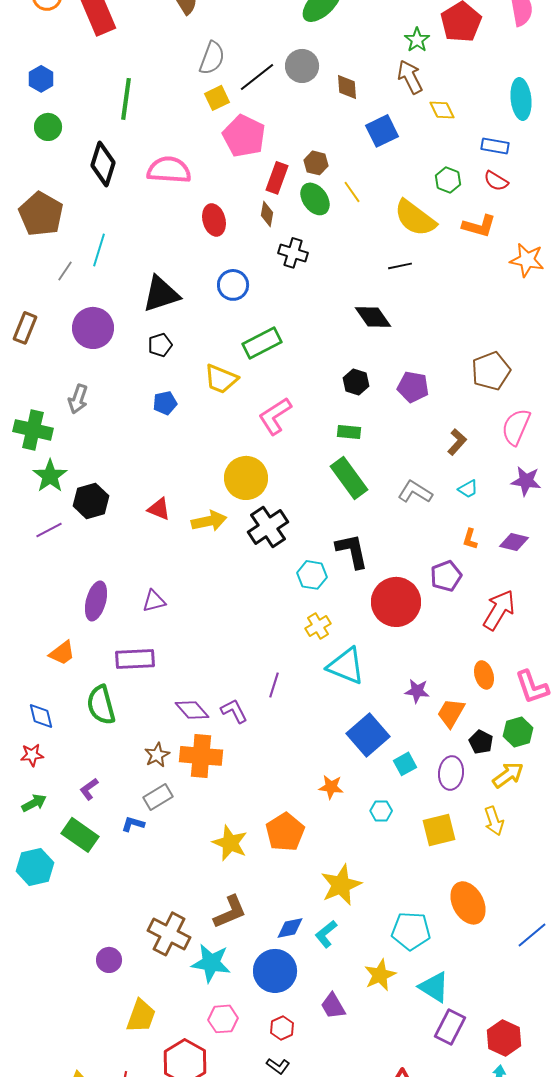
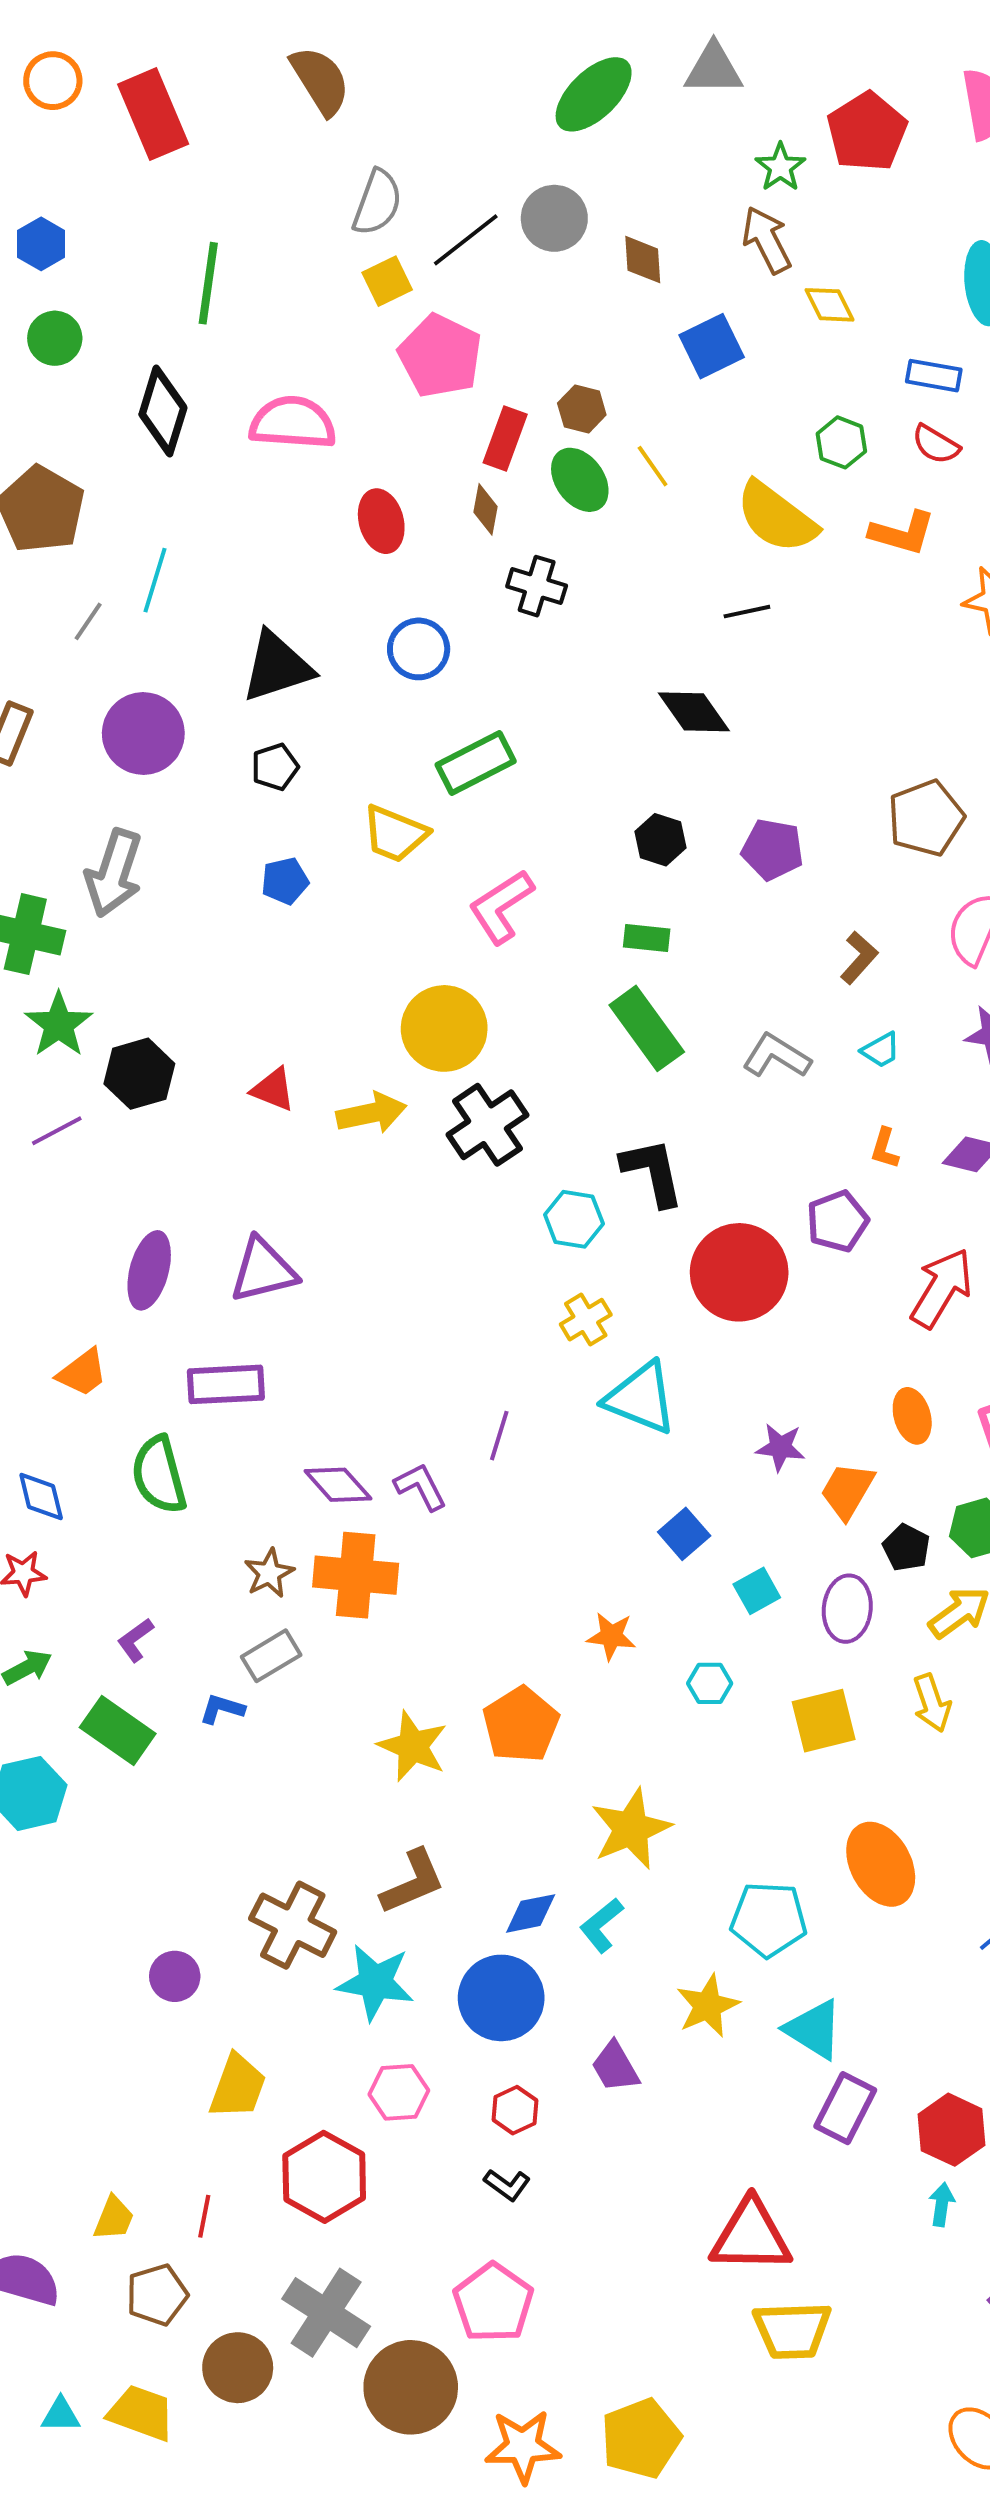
gray arrow: (78, 399) -> (114, 873), size x1.5
purple triangle: (154, 601) -> (263, 1270), size x1.5
blue square: (368, 735) -> (684, 1534), size x0.6

